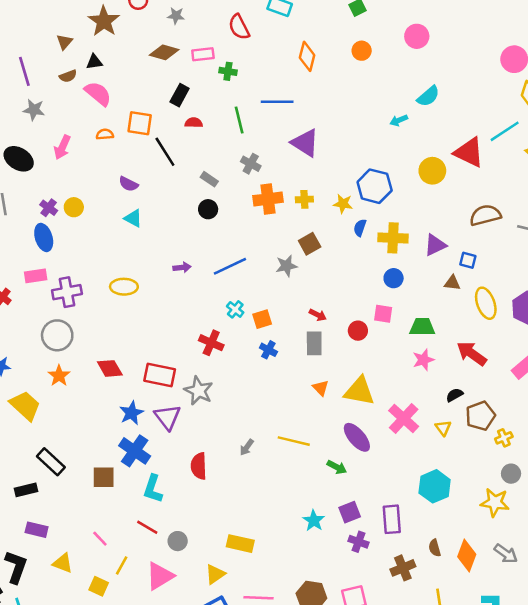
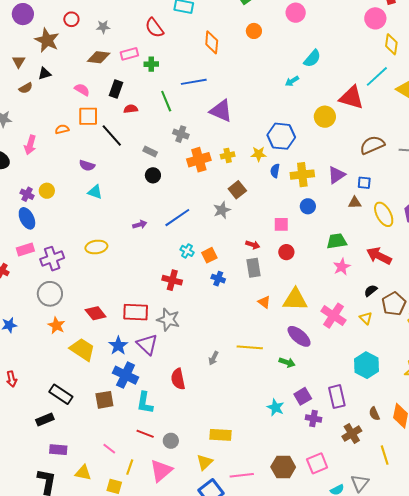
pink semicircle: (98, 94) -> (82, 90), moved, size x0.7
pink square: (383, 314) -> (281, 224), moved
yellow trapezoid: (25, 406) -> (82, 349), moved

